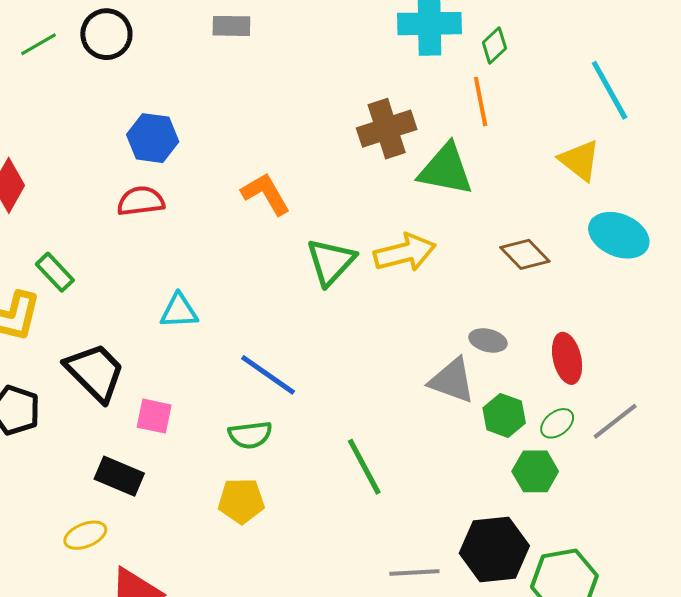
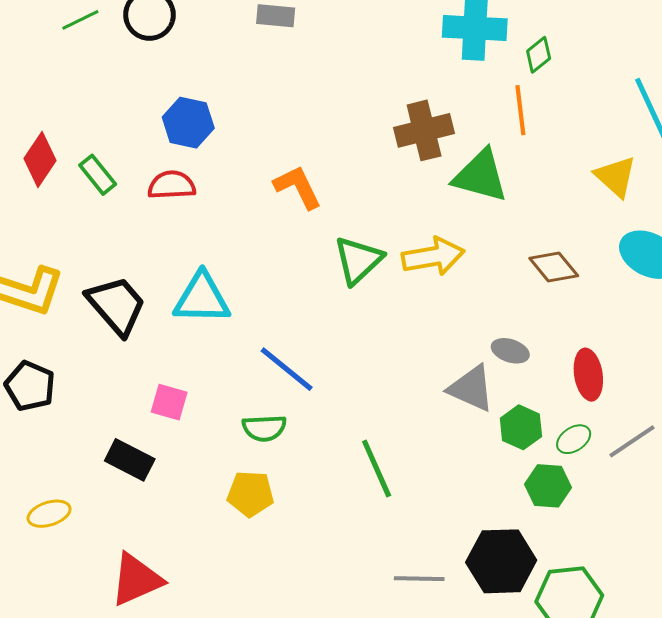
green rectangle: (55, 272) -> (98, 175), moved
cyan triangle: (179, 311) -> (202, 298), size x1.5
black trapezoid: (95, 372) -> (117, 305), moved
yellow ellipse: (85, 535) -> (49, 514), moved

